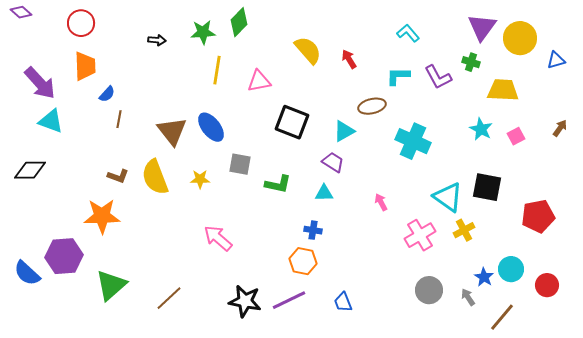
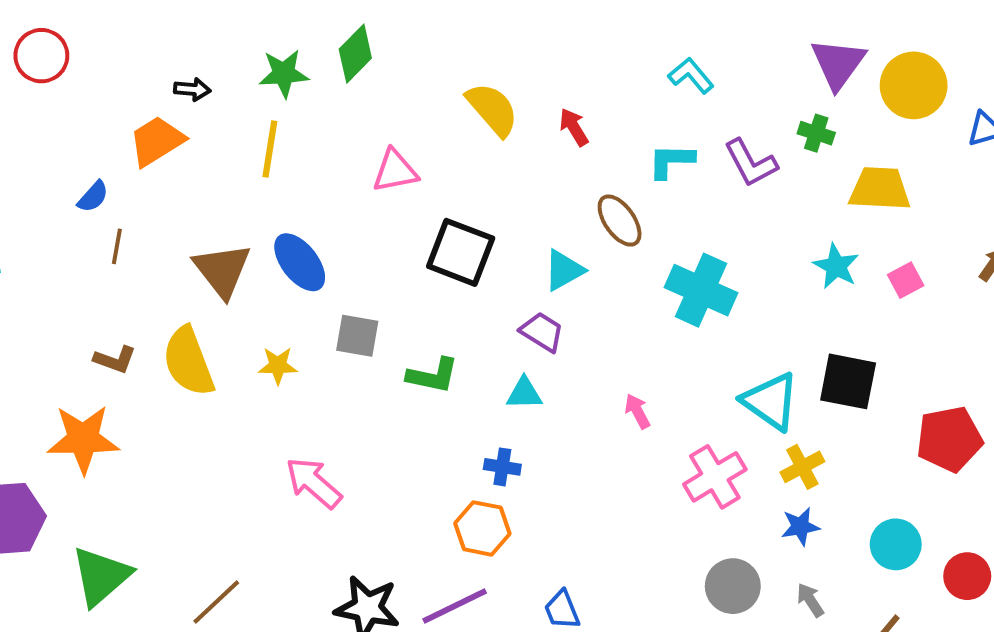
orange trapezoid: (85, 66) -> (157, 141), moved, turned -120
yellow line: (217, 70) -> (270, 149), moved
brown ellipse: (372, 106) -> (620, 221), turned 68
blue star: (484, 277) -> (800, 527), moved, turned 30

